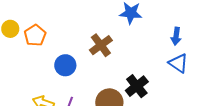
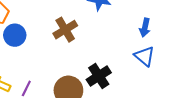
blue circle: (65, 65) -> (15, 35), moved

